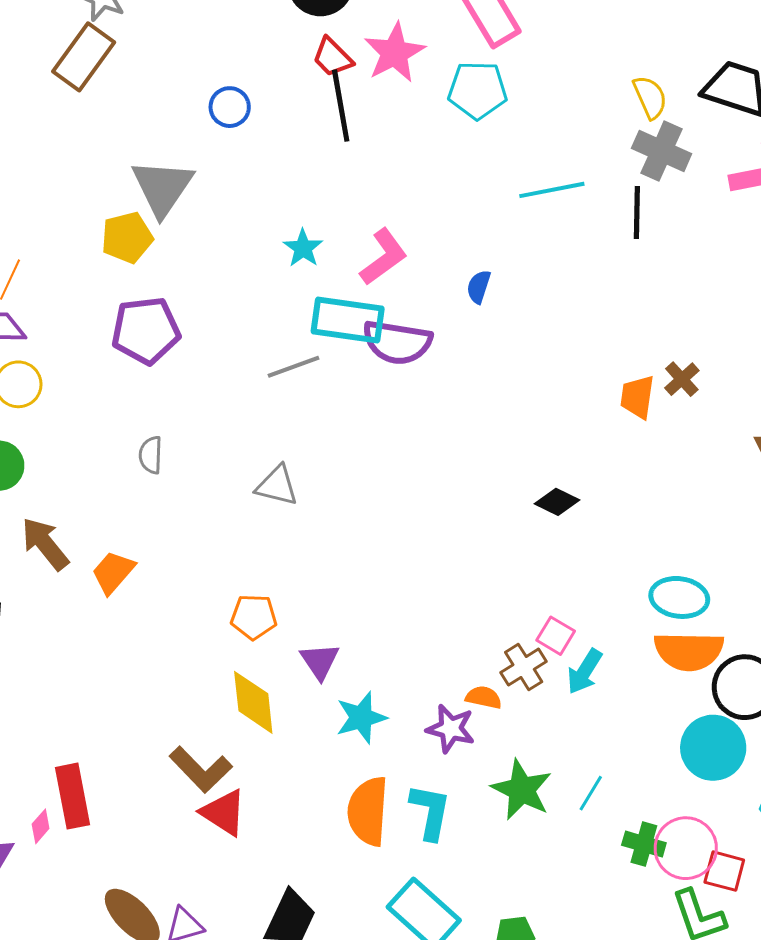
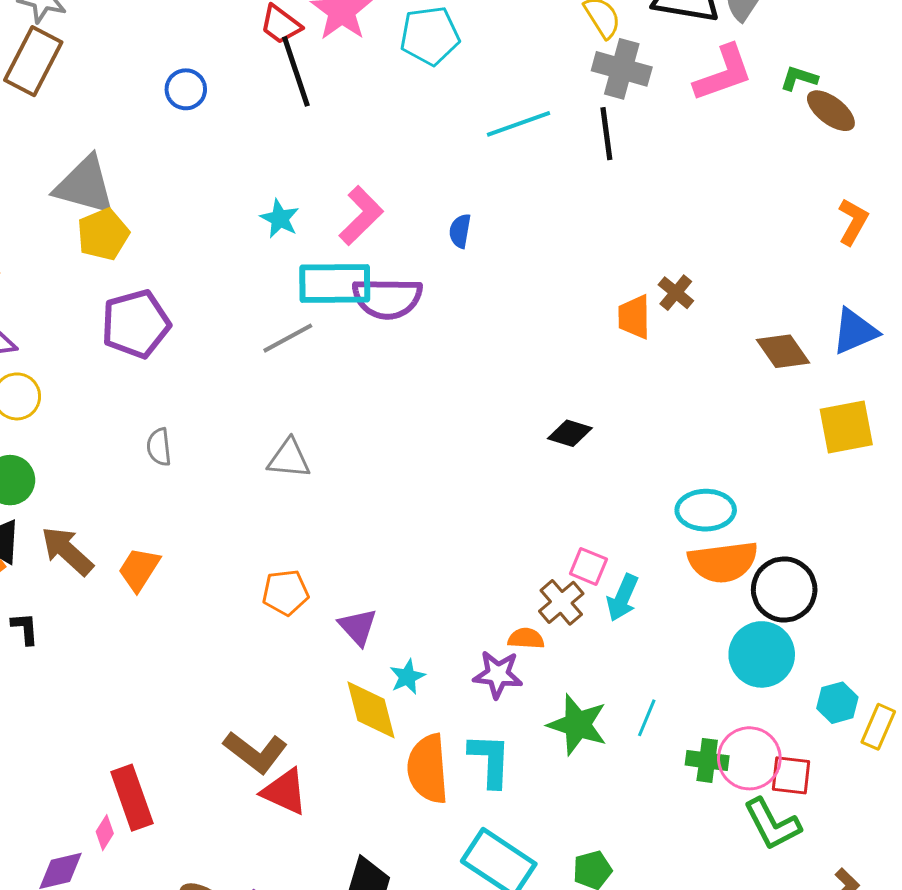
gray triangle: (162, 187) -> (85, 185), moved, turned -40
yellow diamond: (253, 702) -> (371, 710), moved
cyan star: (361, 718) -> (407, 677), size x0.7

